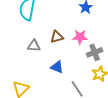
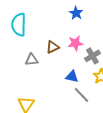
blue triangle: (57, 67) -> (72, 77), moved

